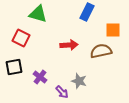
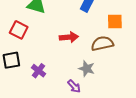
gray star: (79, 81) -> (87, 69), moved
purple arrow: (62, 92) -> (74, 86), moved

